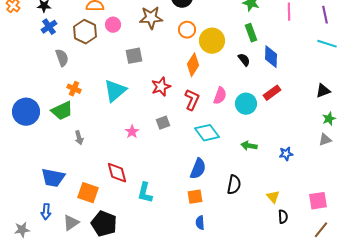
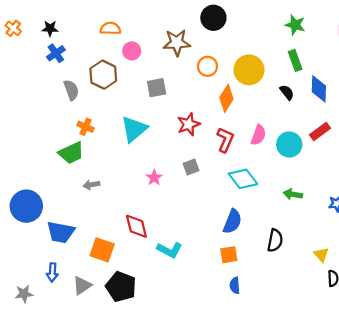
orange circle: (187, 30) -> (208, 66), moved
brown hexagon: (85, 32) -> (103, 75), moved
blue circle: (26, 112) -> (26, 206), moved
gray arrow: (79, 138) -> (91, 185), turned 96
cyan L-shape: (145, 193) -> (170, 250), turned -75

